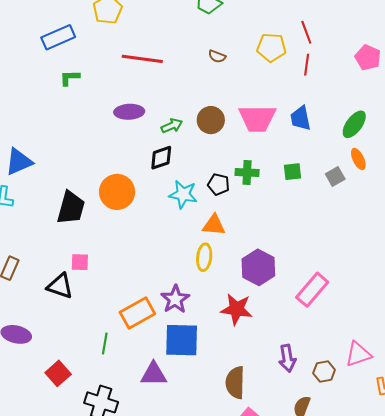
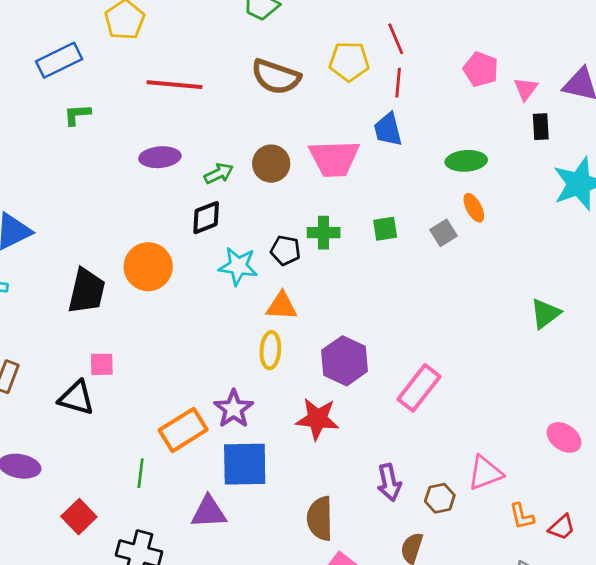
brown semicircle: (217, 56) -> (276, 77), size x2.0
blue trapezoid: (301, 118) -> (388, 130), moved
green ellipse: (354, 124) -> (466, 161), turned 52

